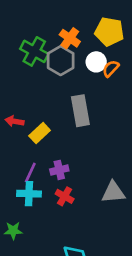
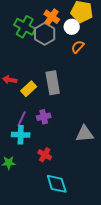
white circle: (96, 62) -> (72, 27), moved
orange semicircle: (111, 69) -> (78, 47), moved
gray rectangle: (80, 111) -> (53, 83), moved
red cross: (65, 196) -> (45, 155), moved

